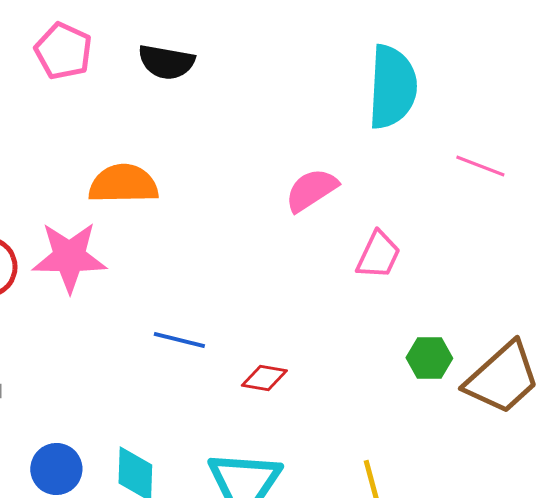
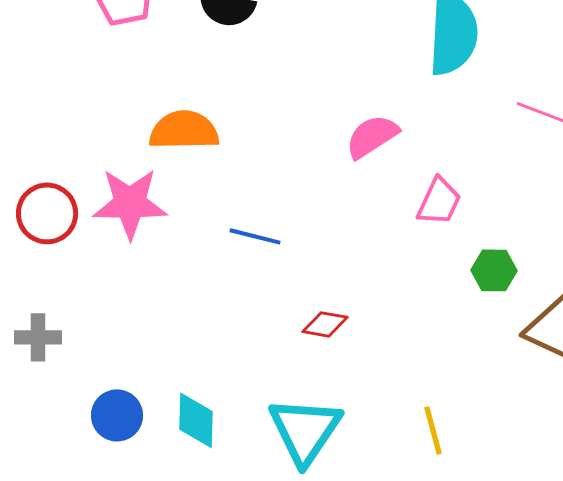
blue line: (179, 340) -> (255, 236), moved
green hexagon: (429, 358) -> (494, 270), moved

